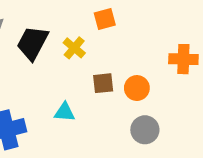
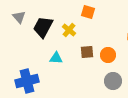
orange square: (105, 19) -> (88, 12), turned 32
cyan triangle: (65, 112) -> (56, 58), moved

